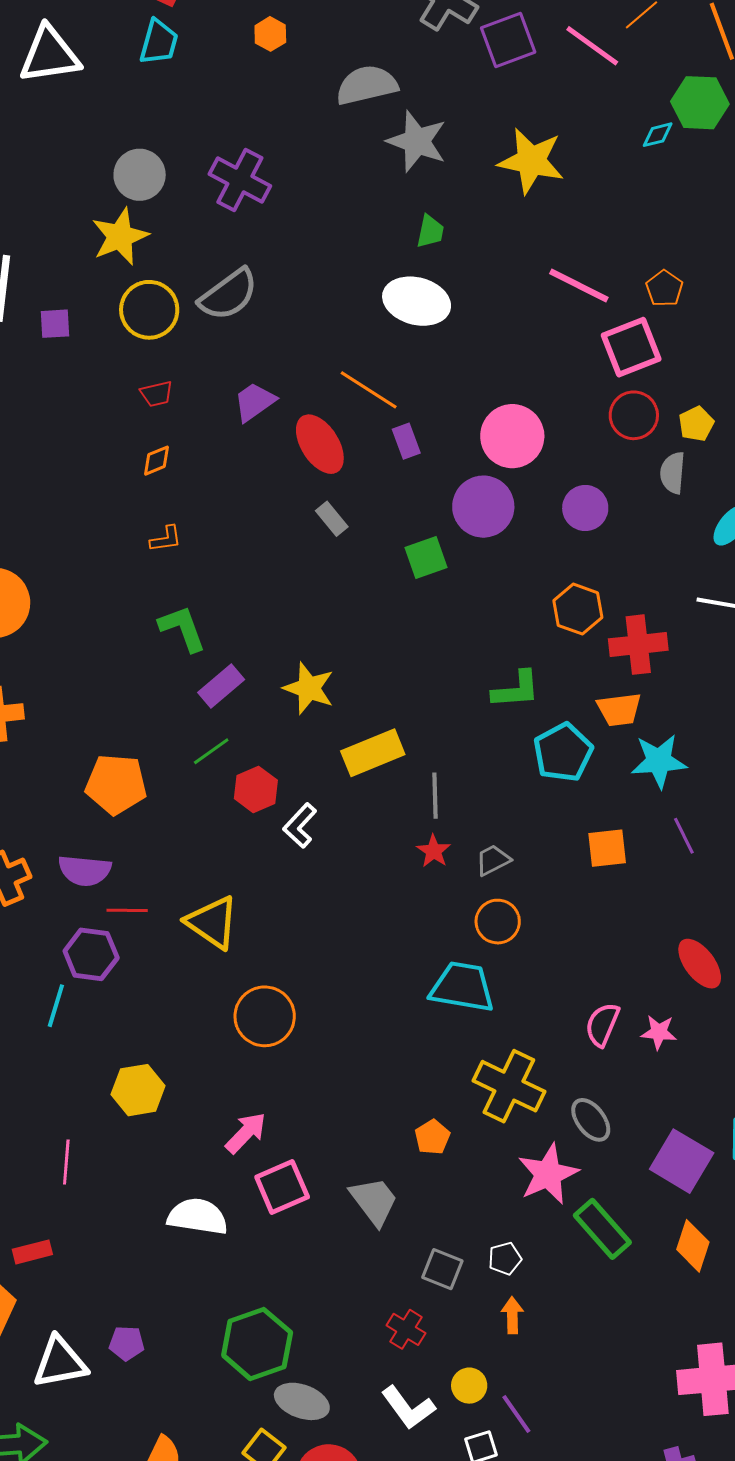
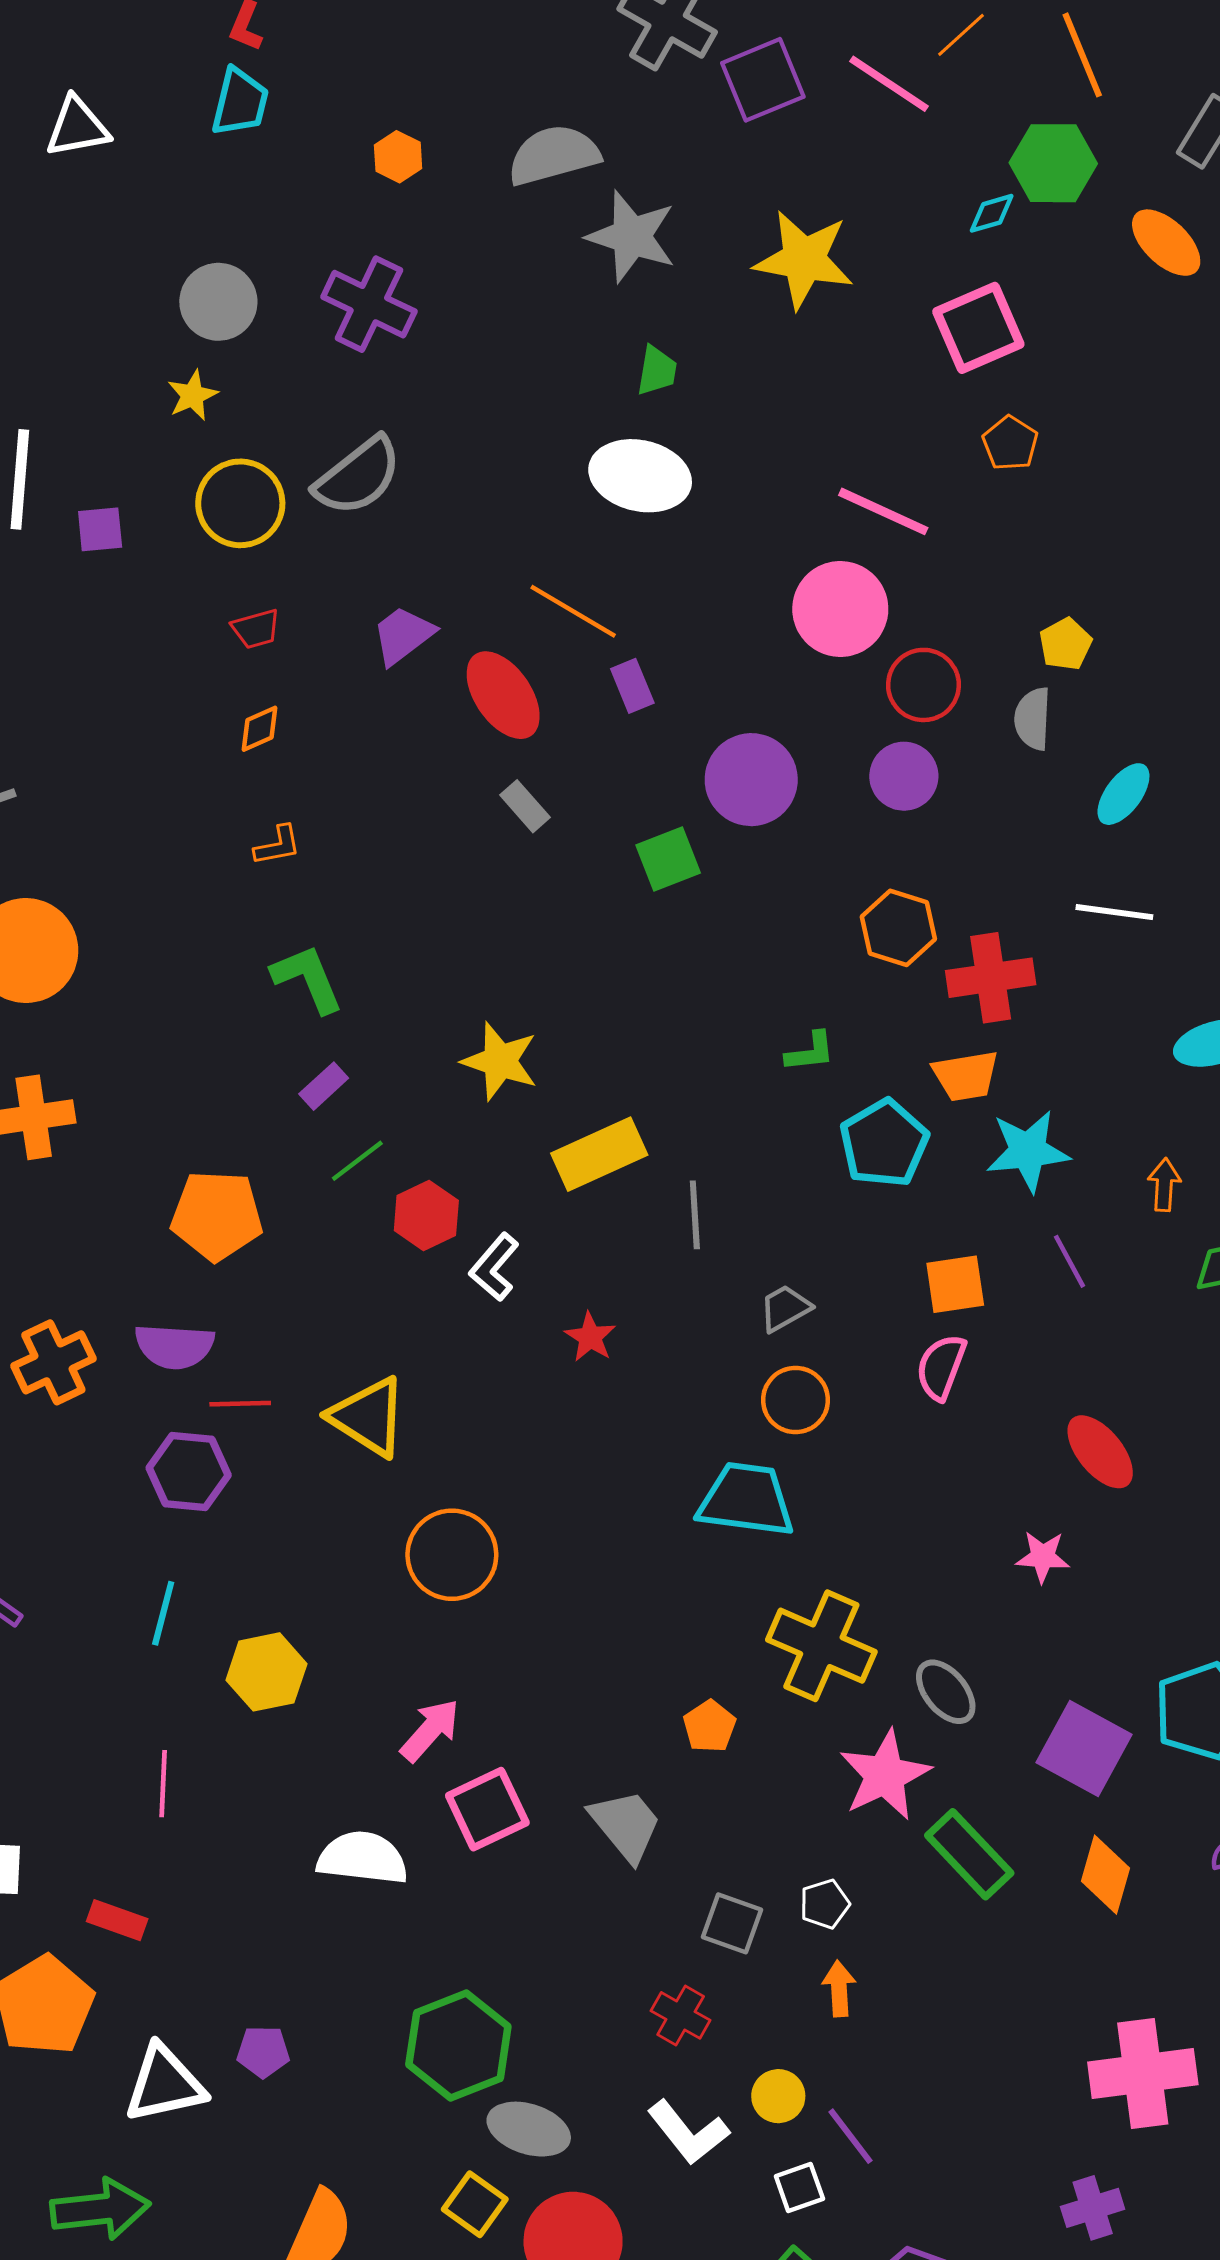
orange hexagon: (270, 34) -> (398, 157), moved
white triangle: (50, 55) -> (77, 127), size x0.7
yellow star: (120, 237) -> (193, 395), size x0.6
pink line: (579, 285) -> (883, 511), moved
pink square: (631, 347) -> (978, 328), moved
red circle: (634, 415) -> (923, 685), moved
pink circle: (512, 436) -> (840, 609), moved
purple rectangle: (221, 686) -> (324, 1086), moved, size x0.7
green L-shape: (516, 690) -> (810, 1052), size x0.7
red star: (434, 851) -> (590, 1337), moved
cyan line: (56, 1006) -> (163, 1613), moved
pink semicircle: (602, 1025) -> (941, 1367), moved
red rectangle: (32, 1252) -> (117, 1920), turned 36

